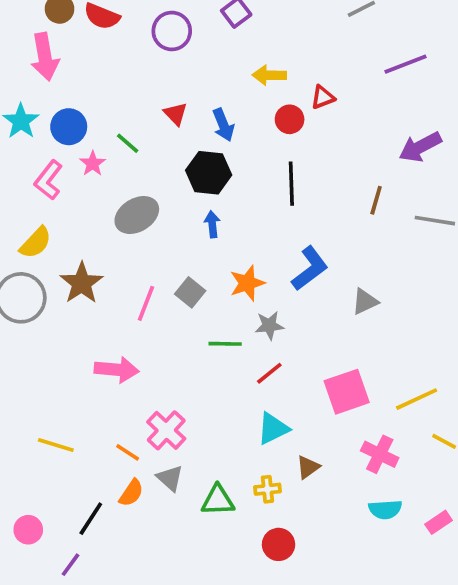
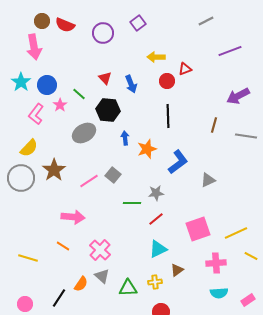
black hexagon: (209, 173) -> (108, 110), moved
orange star: (247, 283) -> (147, 149), moved
pink line: (146, 303) -> (89, 181), turned 36
yellow line: (56, 445) -> (28, 258), moved
orange line: (128, 452) -> (63, 246), moved
pink cross: (380, 454) -> (216, 263), turned -30

